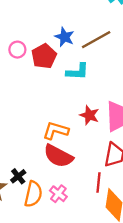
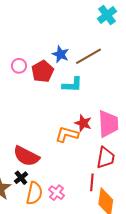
orange L-shape: (56, 131) -> (67, 134), moved
red semicircle: (58, 156) -> (26, 156), moved

